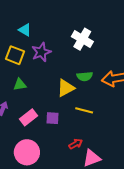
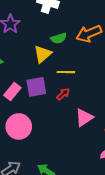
purple square: (52, 118) -> (36, 87), size x1.5
red arrow: (76, 144) -> (63, 94), moved

